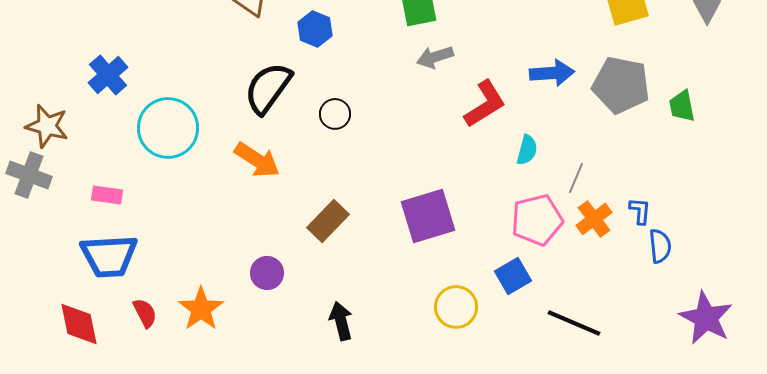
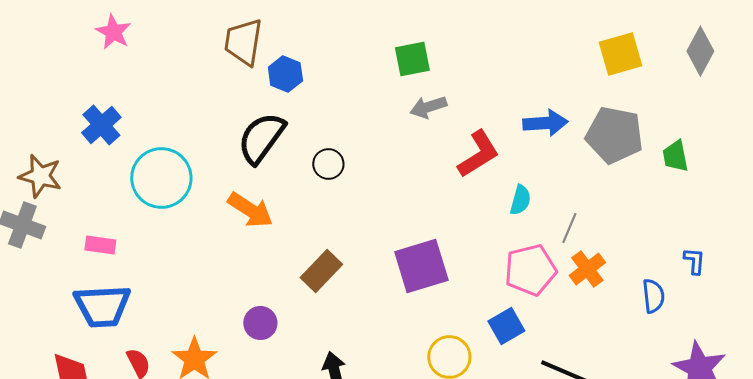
blue hexagon: (315, 29) -> (285, 74), moved
blue L-shape: (640, 211) -> (694, 261), moved

